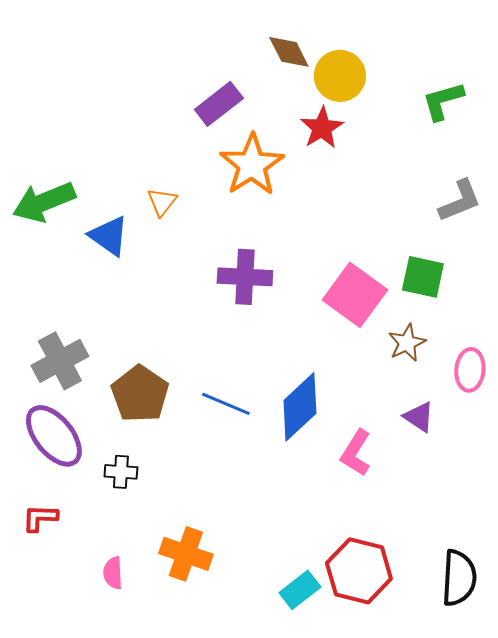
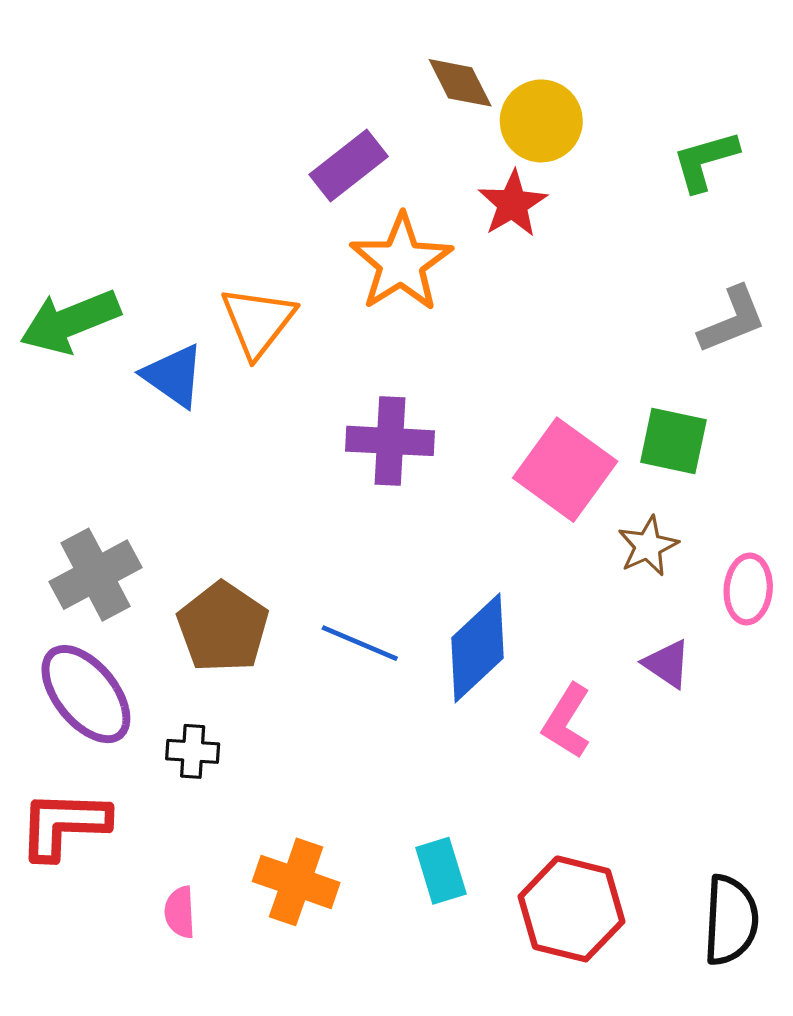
orange triangle: (162, 202) -> (258, 322), size x1.6
red L-shape: (40, 518) -> (64, 825), size x1.6
cyan rectangle: (300, 590) -> (441, 871), moved, turned -69

